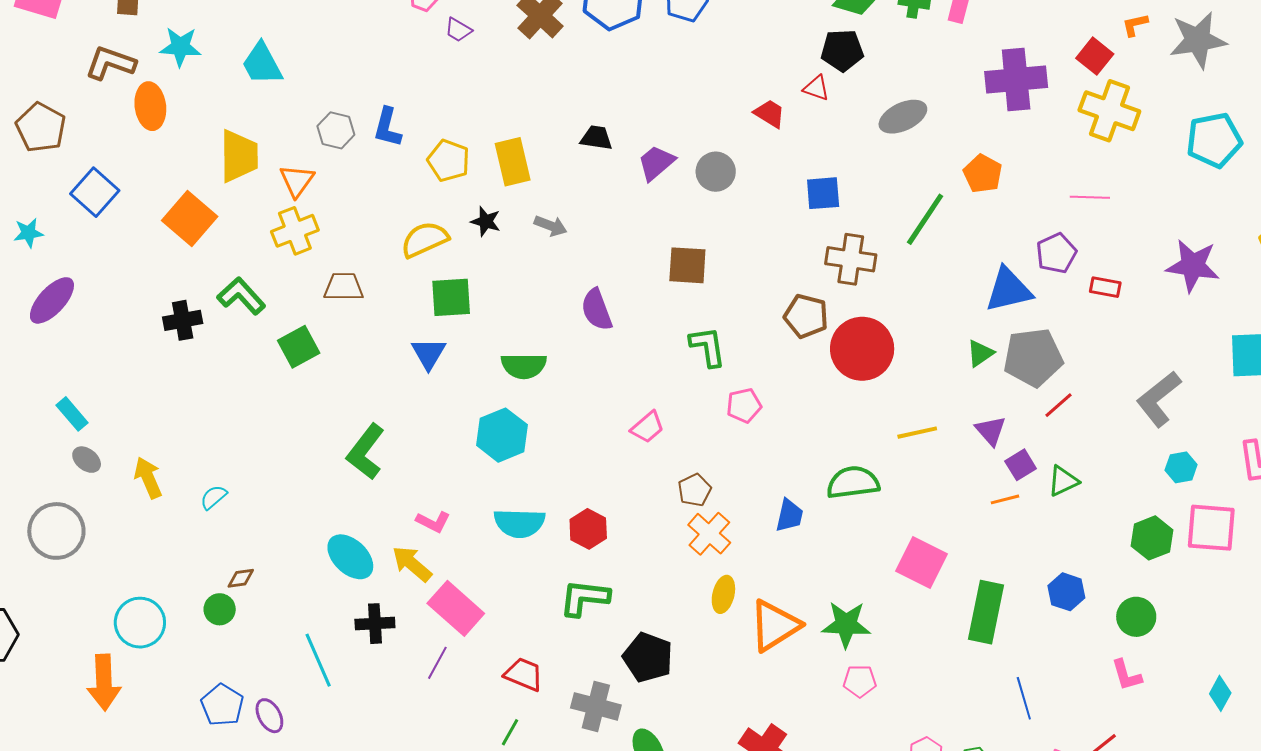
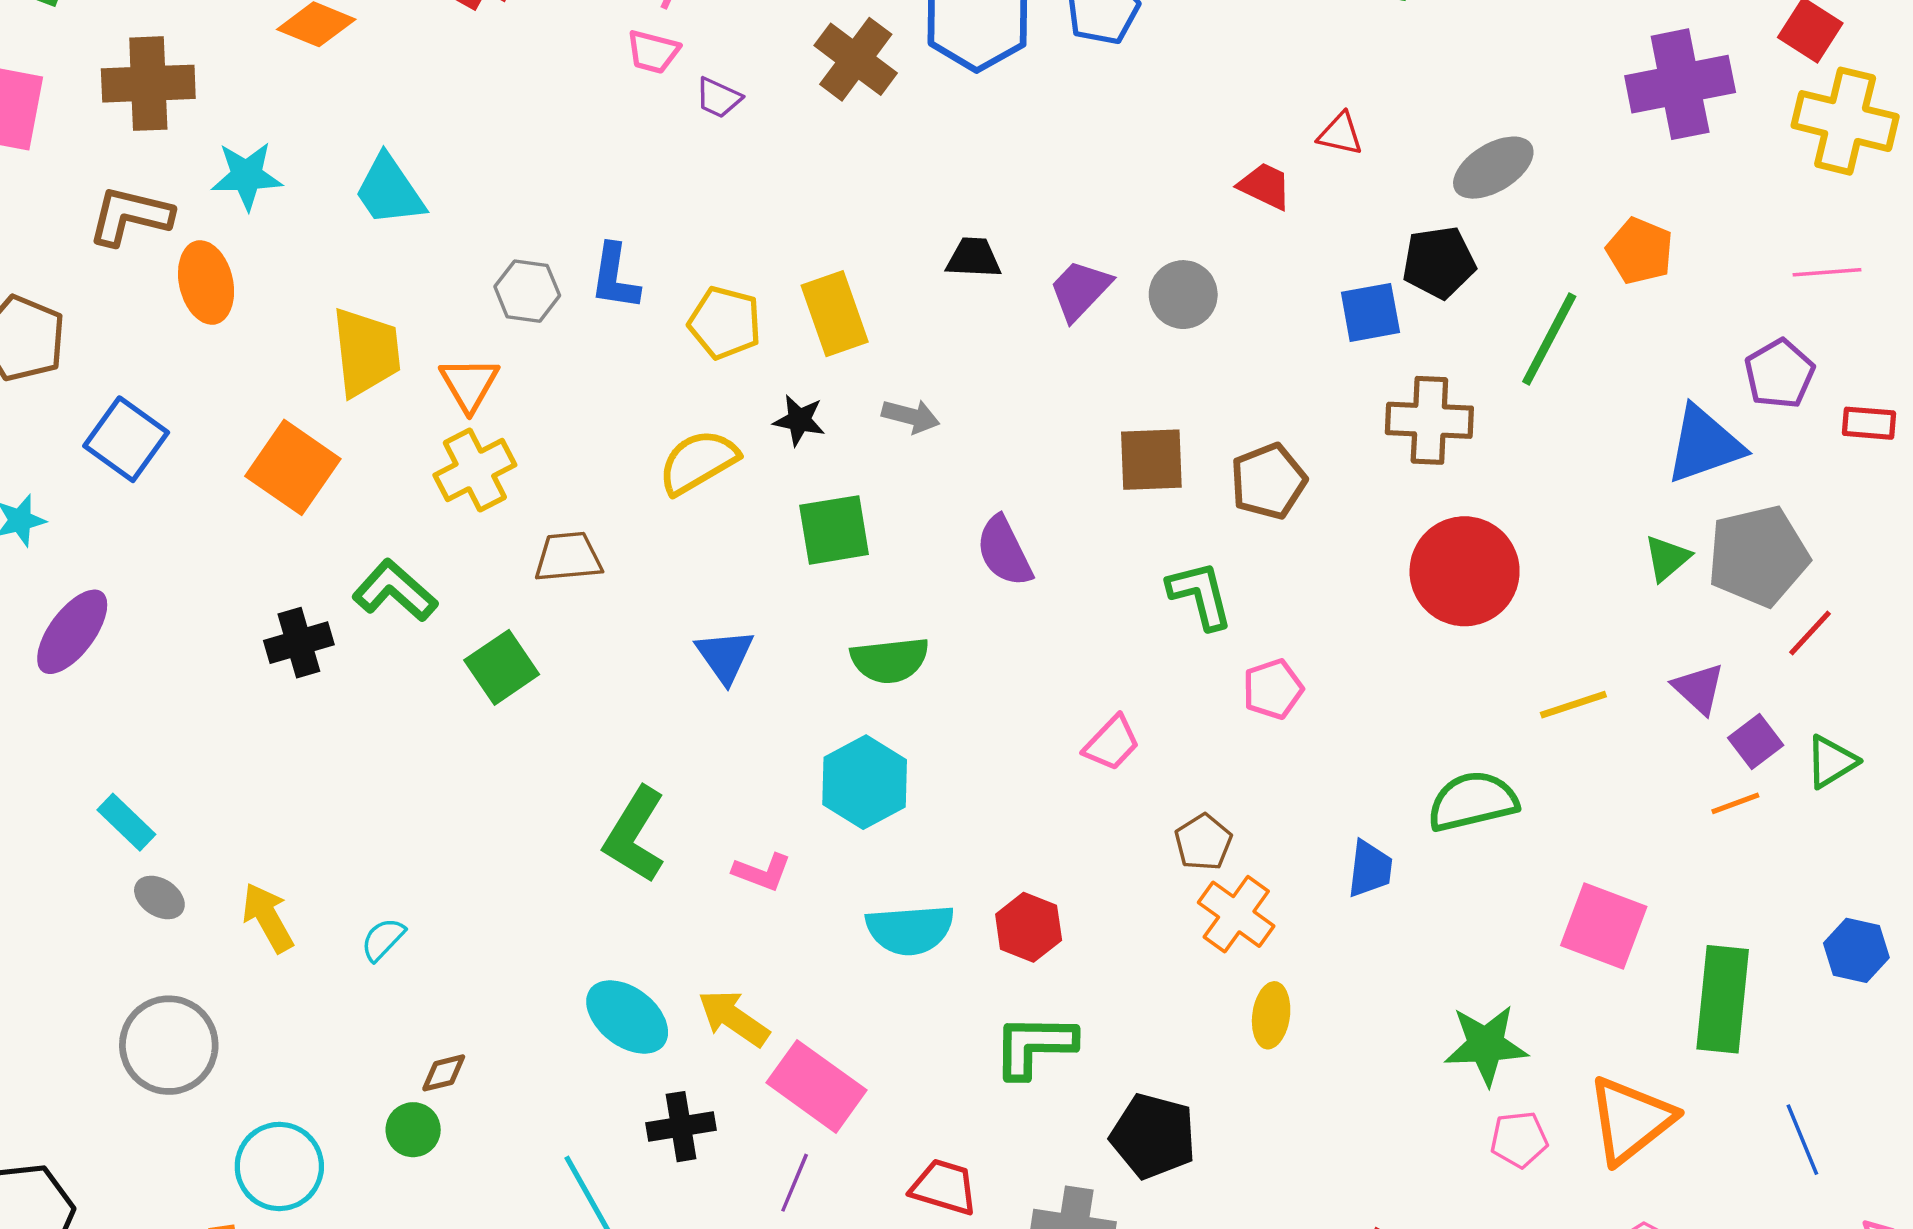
black pentagon: (842, 50) -> (1439, 262), moved
green square: (451, 297) -> (834, 530), moved
brown pentagon: (806, 316) -> (1268, 481), moved, turned -30
pink L-shape: (433, 522) -> (762, 872), moved
gray circle: (56, 531) -> (169, 1045), moved
orange triangle: (775, 626) -> (1631, 1120), moved

